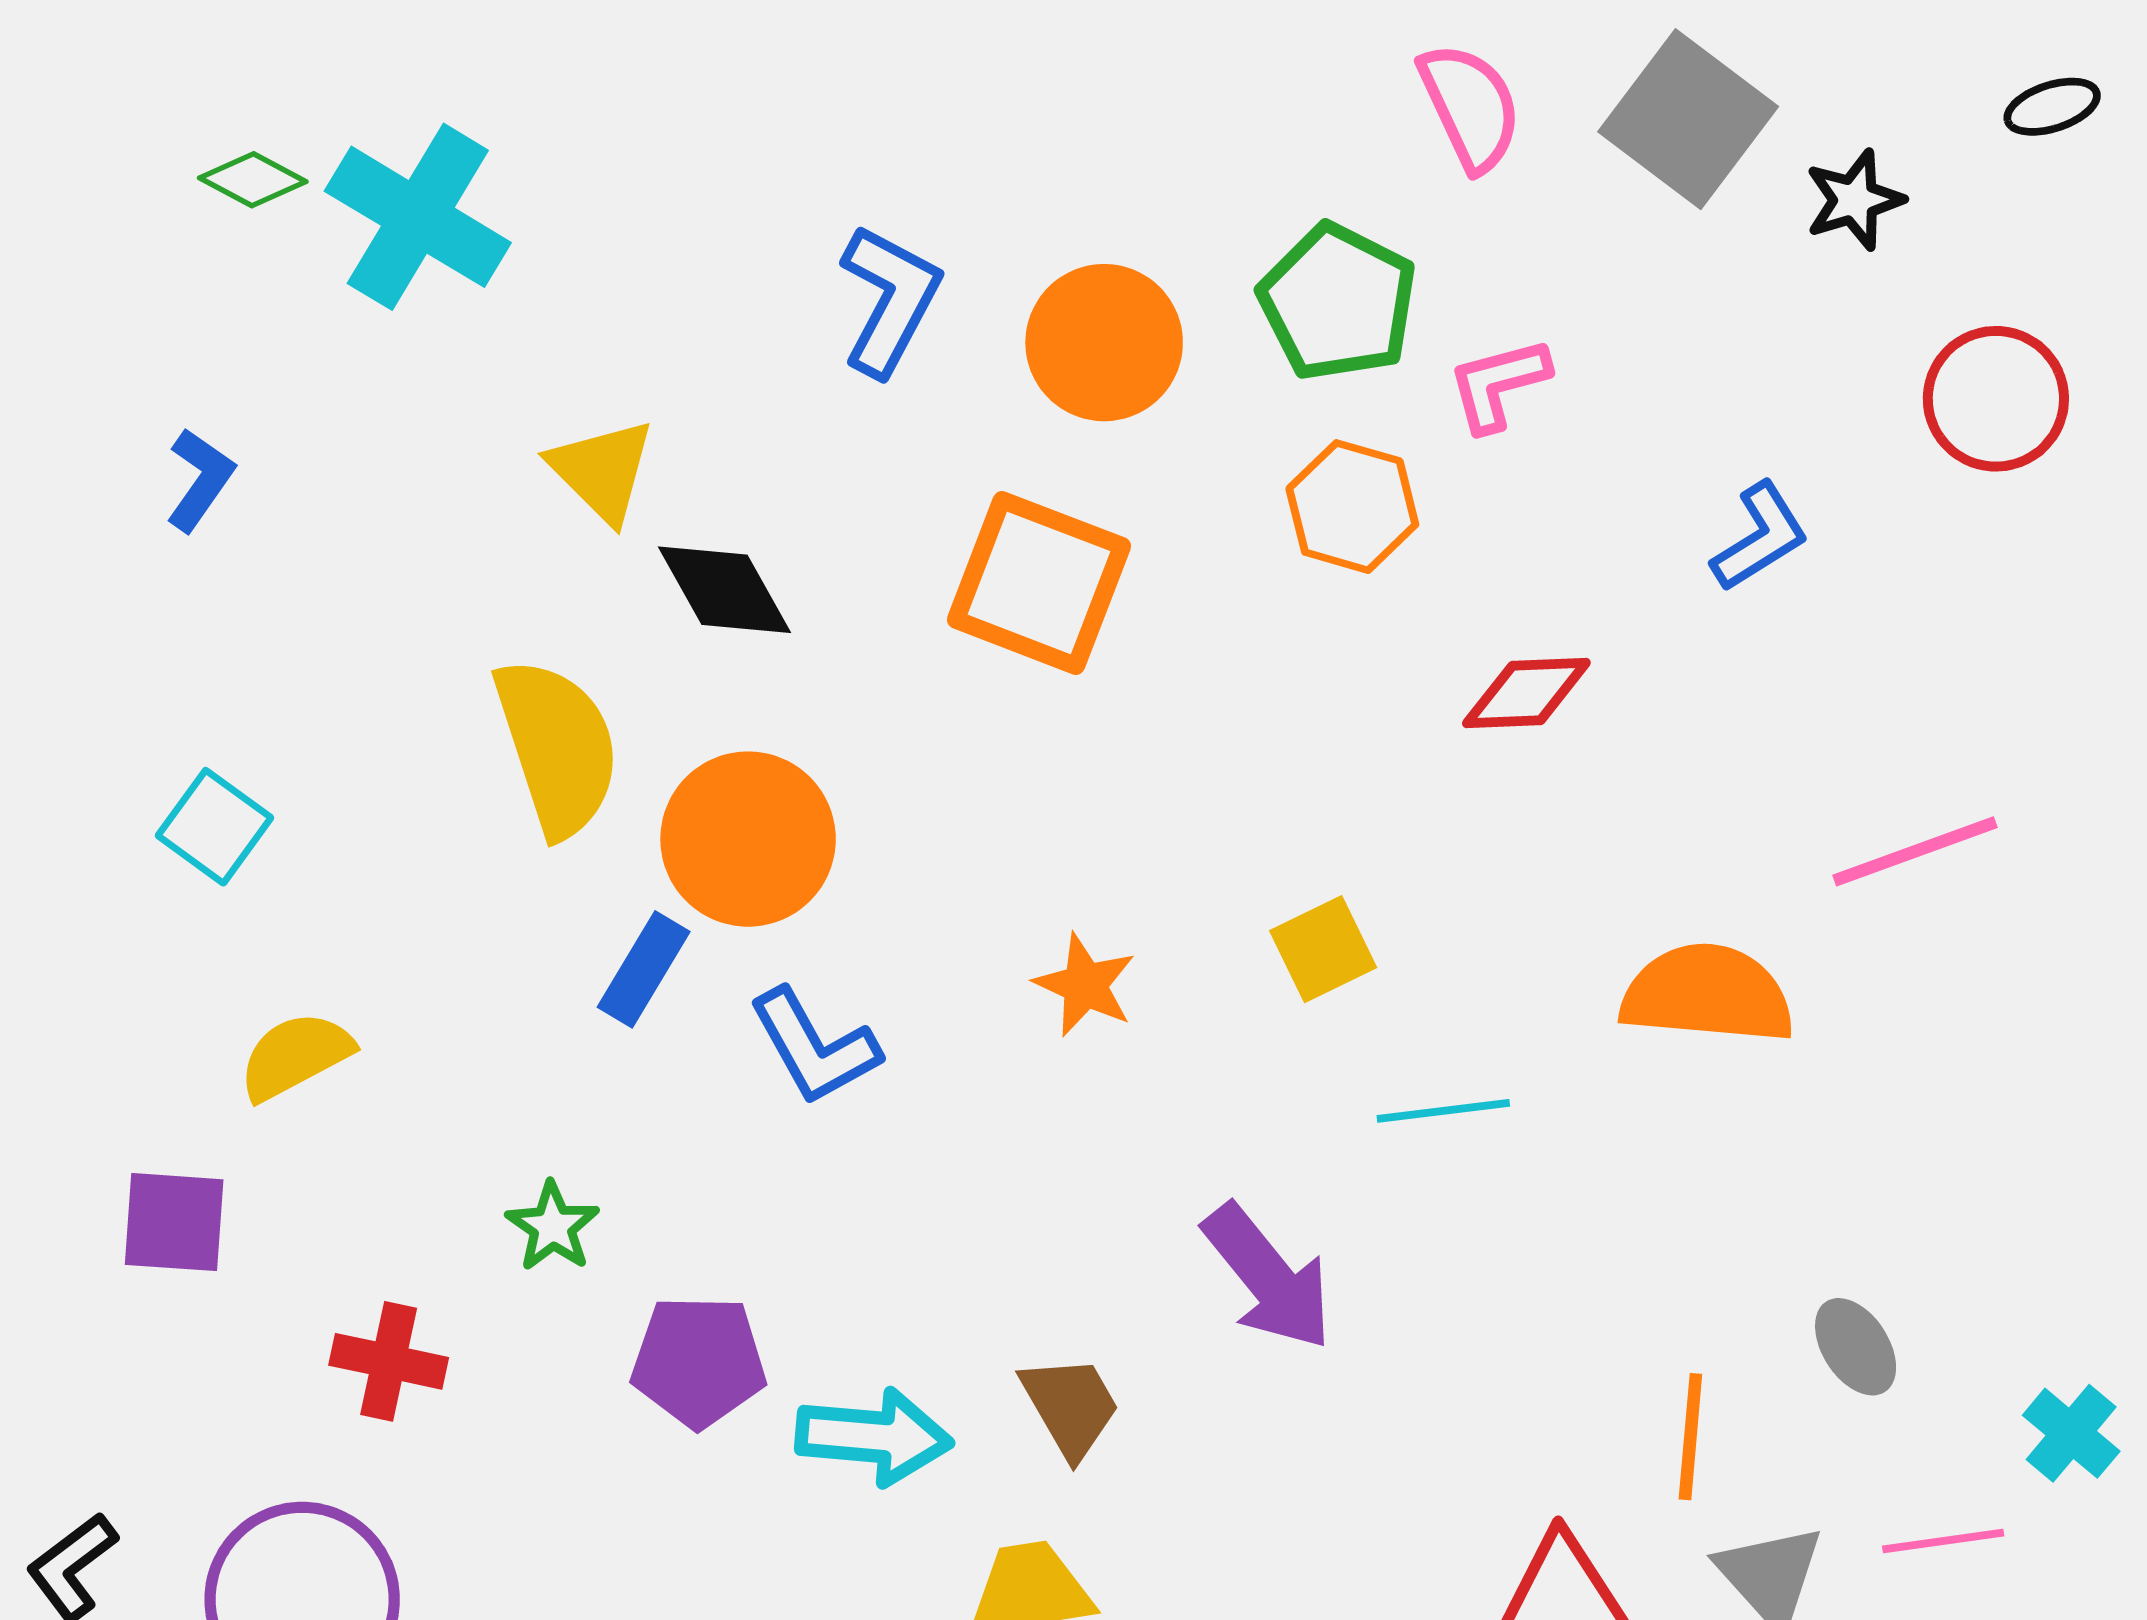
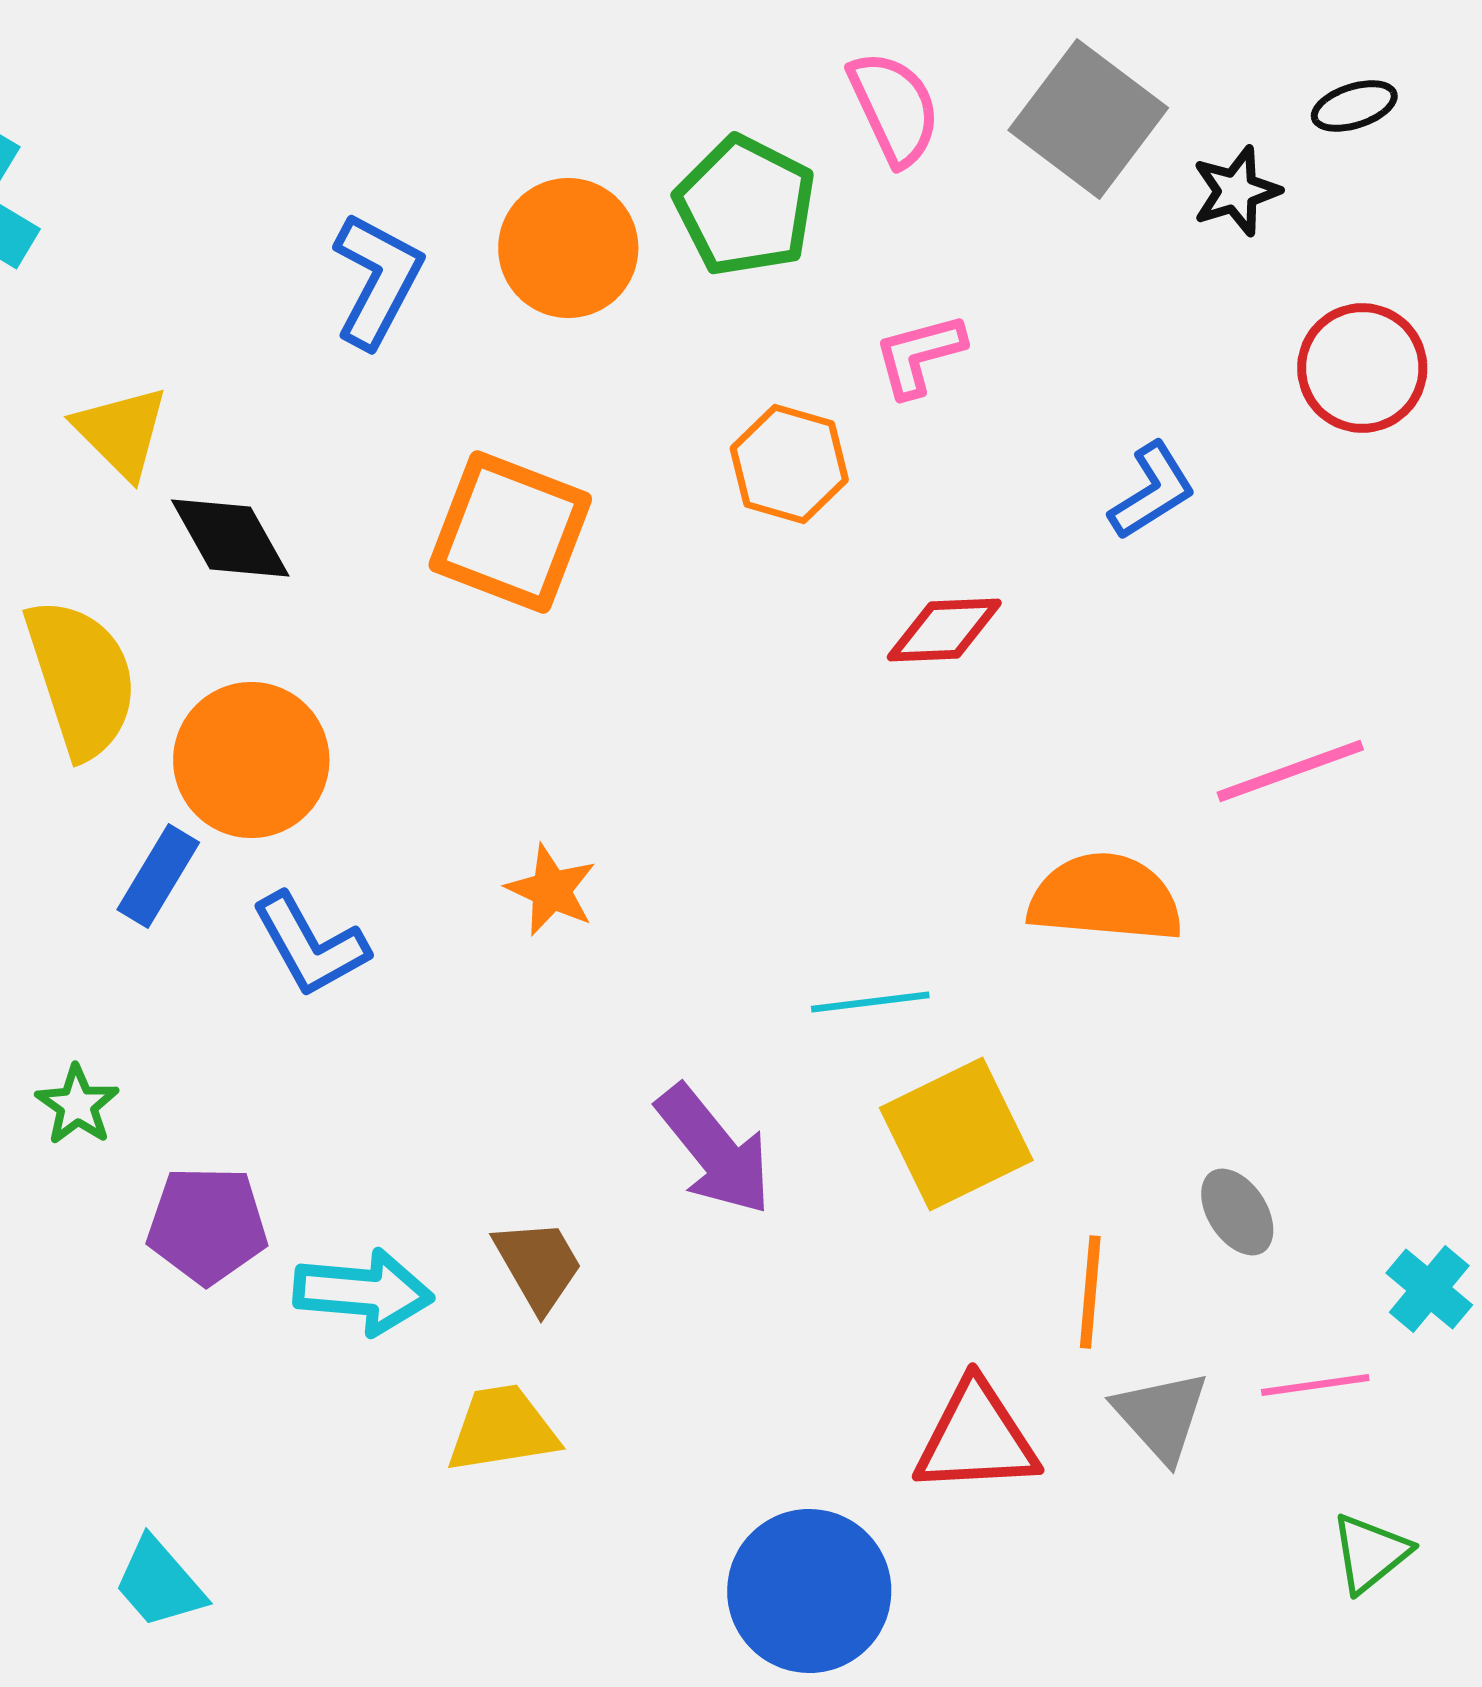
black ellipse: (2052, 107) -> (1354, 106), moved
green pentagon: (1338, 302) -> (745, 206), moved
orange circle: (1104, 343) -> (568, 248), moved
yellow square: (1323, 949) -> (956, 1134), moved, size x1.6

